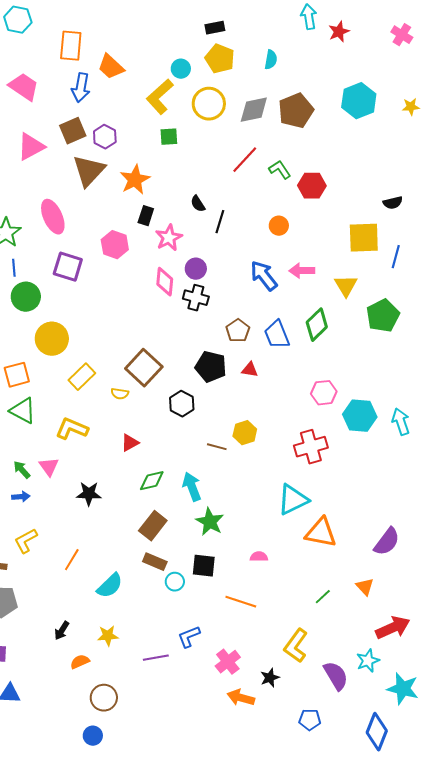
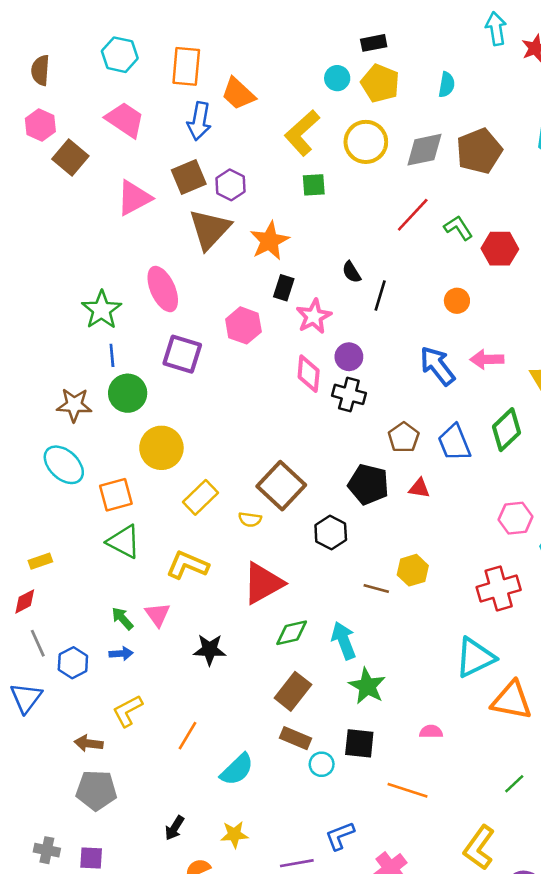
cyan hexagon: (18, 20) -> (120, 55), moved
cyan circle: (181, 69) -> (337, 78), moved
red triangle: (130, 443) -> (263, 583), size x1.8

